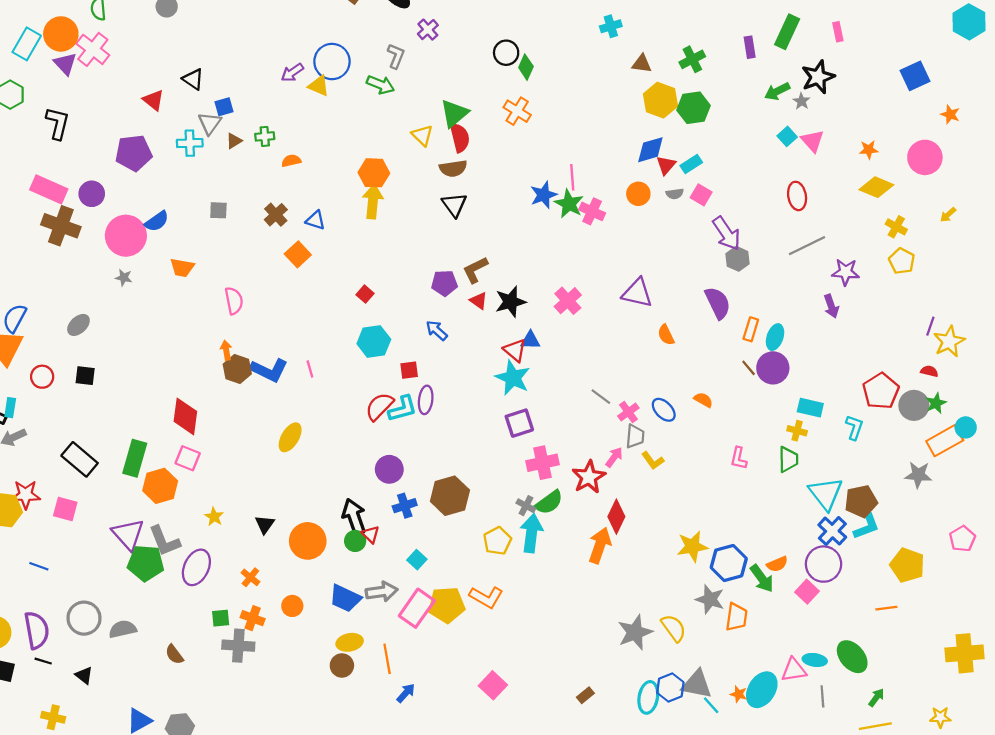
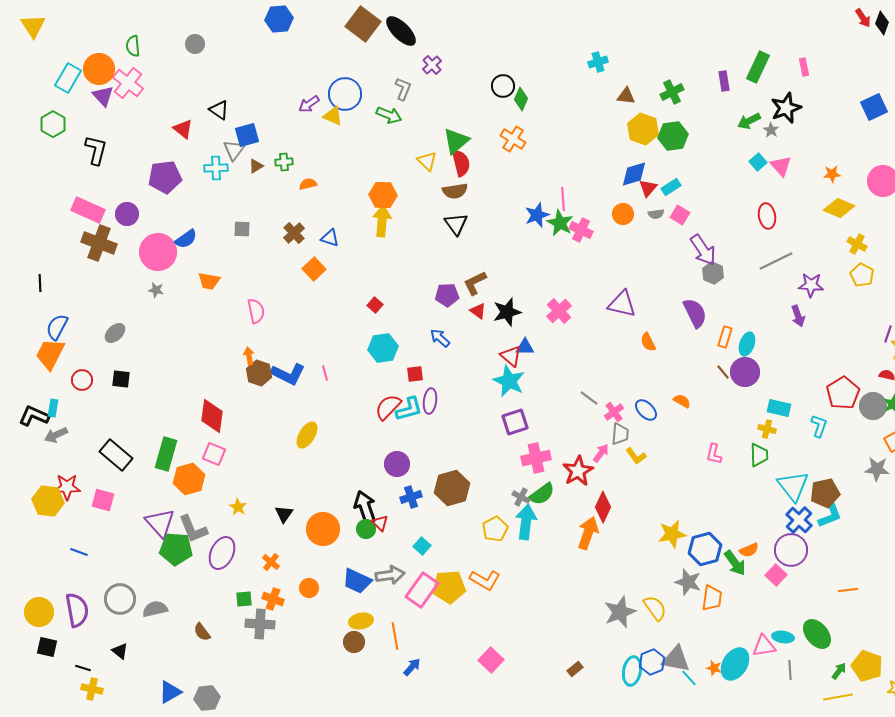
blue square: (224, 107) -> (247, 135), size x1.4
yellow pentagon: (907, 565) -> (867, 666), moved
black line: (43, 661) -> (83, 668), moved

